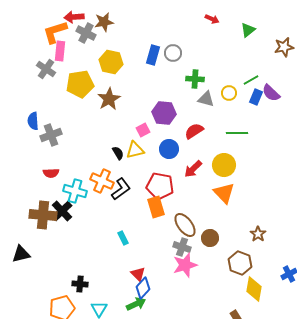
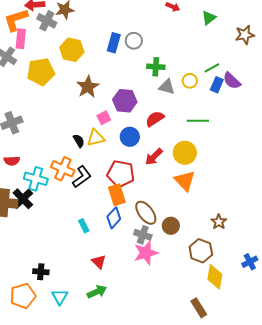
brown star: (109, 99) -> (88, 87), moved
blue diamond: (143, 288) -> (114, 218), moved

